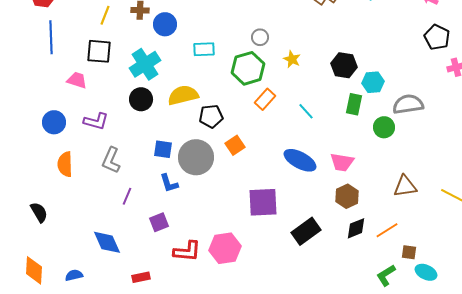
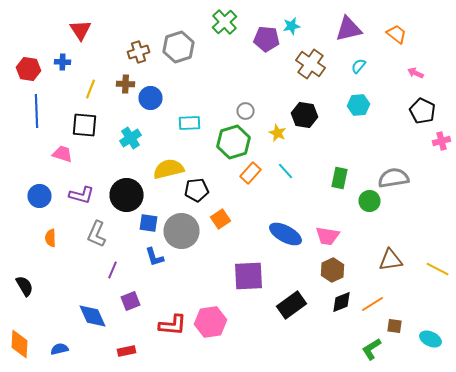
cyan cross: (145, 64) -> (130, 138), size x0.7
black hexagon: (344, 65) -> (304, 115), moved
cyan hexagon: (373, 82) -> (358, 105), moved
black circle: (141, 99) -> (126, 195), moved, size x1.4
cyan line: (306, 111) -> (286, 171), moved
orange semicircle: (65, 164) -> (50, 238), size x0.7
purple square: (159, 222) -> (130, 301), moved
cyan ellipse: (426, 272) -> (430, 339), moved

